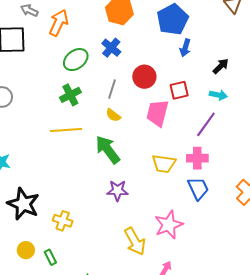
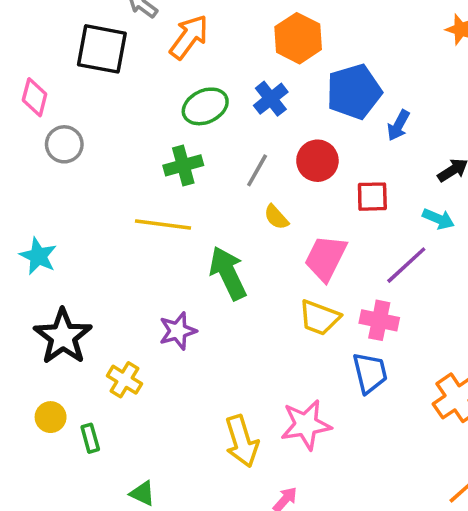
blue pentagon: (173, 19) -> (354, 92), moved
pink trapezoid: (157, 113) -> (326, 258), moved
yellow semicircle: (113, 115) -> (276, 217), moved
purple star: (117, 191) -> (178, 331), moved, turned -30

